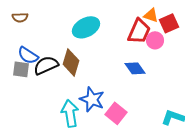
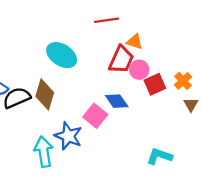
red square: (169, 23) -> (155, 84), moved
cyan ellipse: (86, 27) -> (62, 55), turned 60
pink square: (116, 113) -> (95, 116), moved

